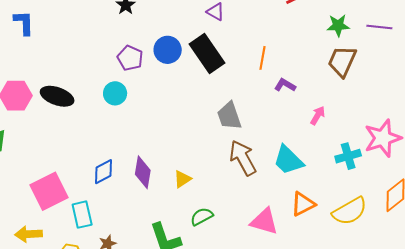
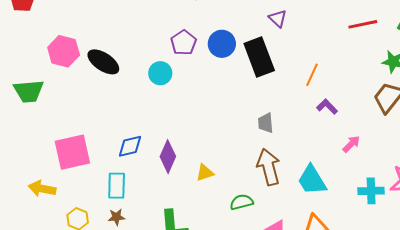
gray trapezoid: (229, 116) -> (266, 123), size x0.7
cyan rectangle: (82, 215) -> (117, 186), moved
green semicircle: (202, 217) -> (242, 202), moved

